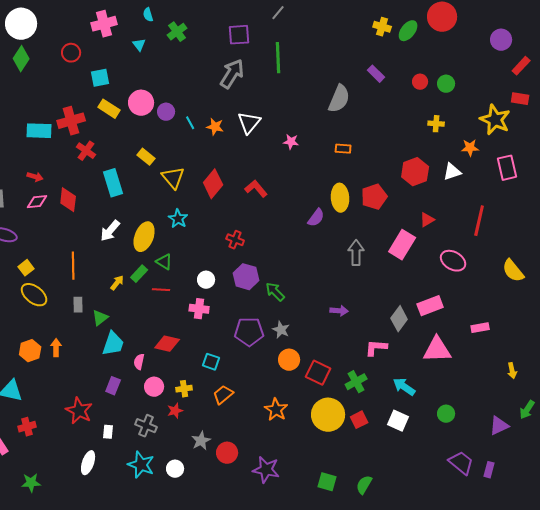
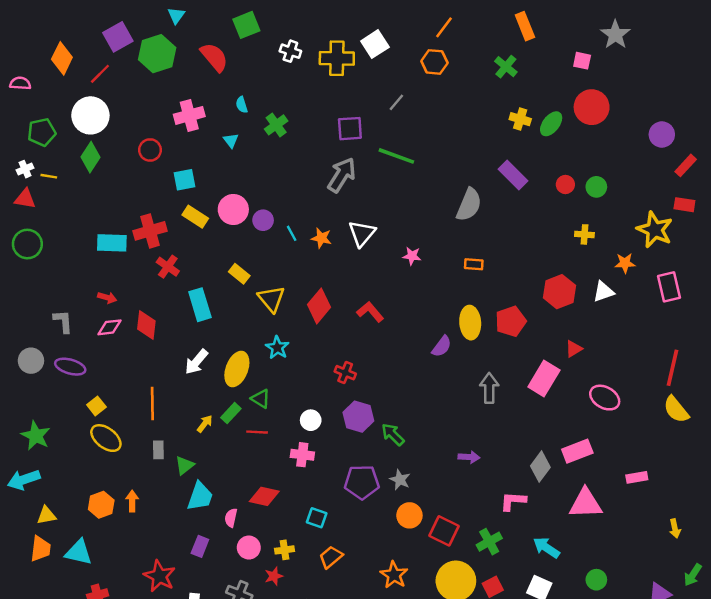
green line: (278, 58) -> (396, 156), turned -68
purple rectangle: (376, 74) -> (513, 175), size x1.4
red line: (479, 221) -> (673, 368), moved

